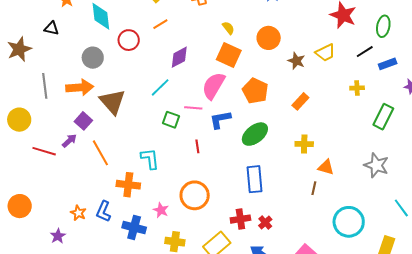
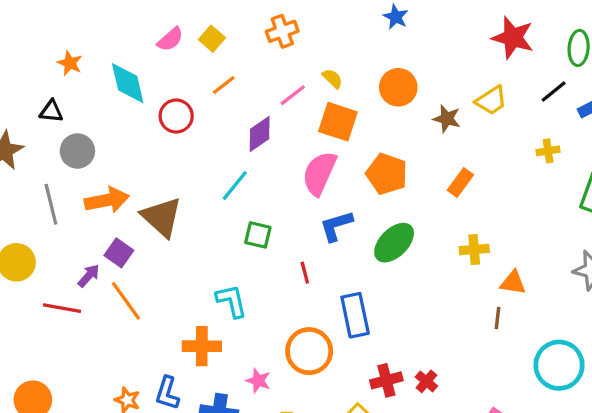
gray circle: (93, 58) -> (77, 151), moved
pink line: (193, 108) -> (293, 95), moved, turned -36
purple arrow: (69, 141) -> (89, 276), moved
orange line: (100, 153) -> (126, 301), moved
blue rectangle: (254, 179) -> (355, 315), moved

